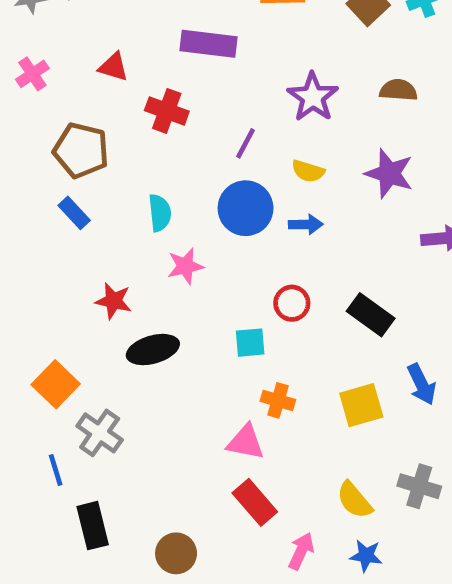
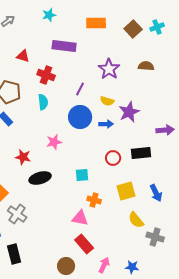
purple star: (389, 173) -> (129, 112), moved, turned 30
cyan semicircle: (160, 213) -> (43, 102), moved
red circle: (292, 303) -> (113, 158), moved
black rectangle: (371, 315) -> (141, 153), moved, turned -42
yellow square: (361, 405) -> (126, 191), moved
yellow semicircle: (354, 500) -> (136, 220), moved
brown circle: (176, 553) -> (66, 266), moved

